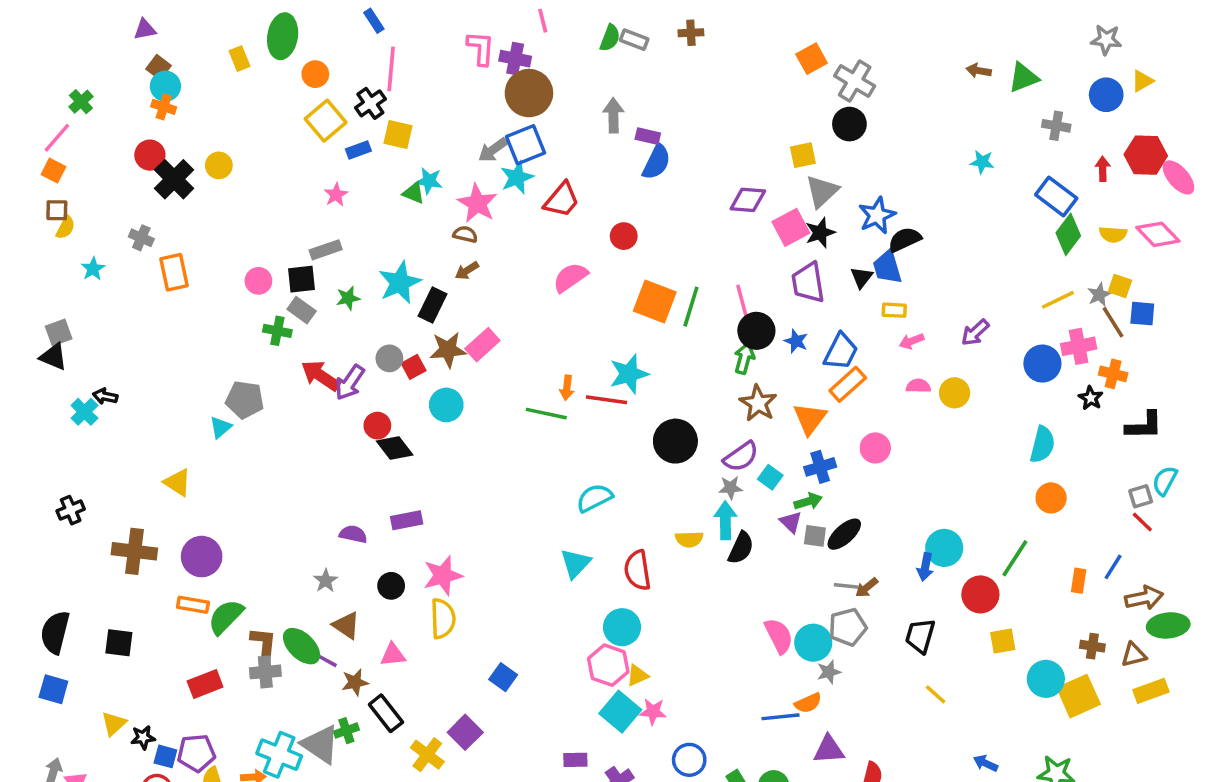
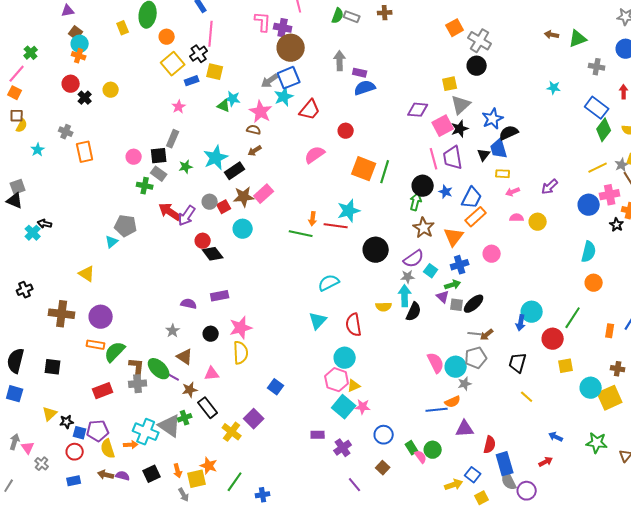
blue semicircle: (656, 162) -> (365, 88), turned -135
black cross: (174, 179) -> (85, 98), size x0.6
gray rectangle: (326, 250) -> (173, 139), turned -48
pink line: (743, 303) -> (434, 159), moved
black rectangle: (432, 305) -> (235, 171), turned 30

